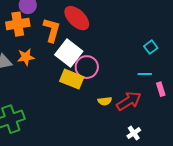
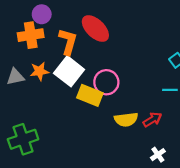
white square: (69, 53) -> (69, 71), moved
yellow semicircle: (105, 101) -> (126, 120), size x1.5
red arrow: (129, 101) -> (152, 120), size x0.7

